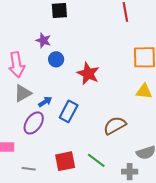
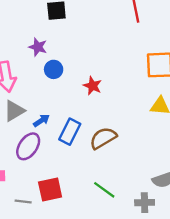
red star: (88, 74) -> (92, 86), size x0.7
brown semicircle: (115, 125) -> (103, 138), moved
red square: (65, 161) -> (50, 190), moved

